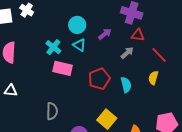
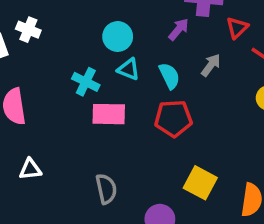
purple arrow: (105, 34) -> (179, 29), moved
red triangle: (138, 35) -> (237, 28), moved, turned -40
red pentagon: (99, 79) -> (173, 118), turned 30
cyan semicircle: (126, 85) -> (169, 76), moved

